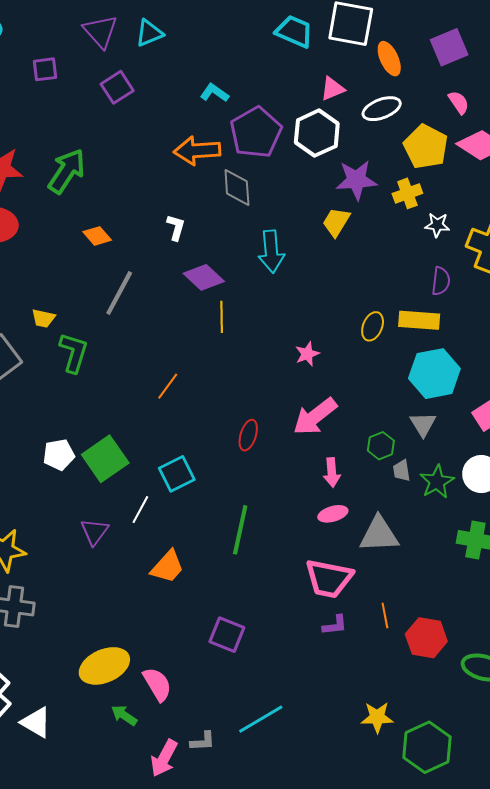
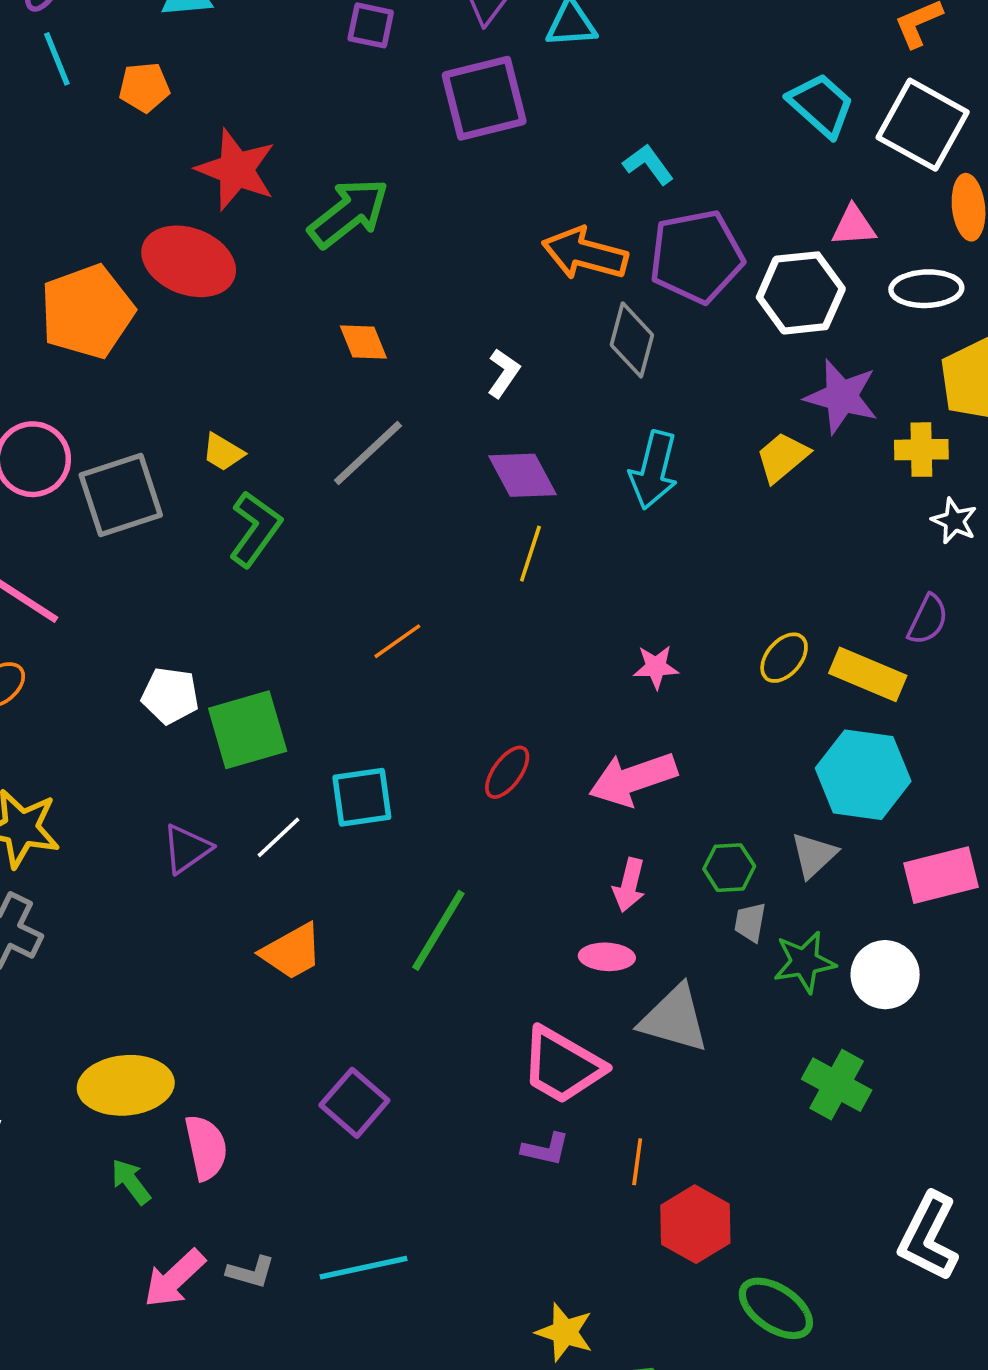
purple square: (117, 87) -> (484, 98), size x1.5

